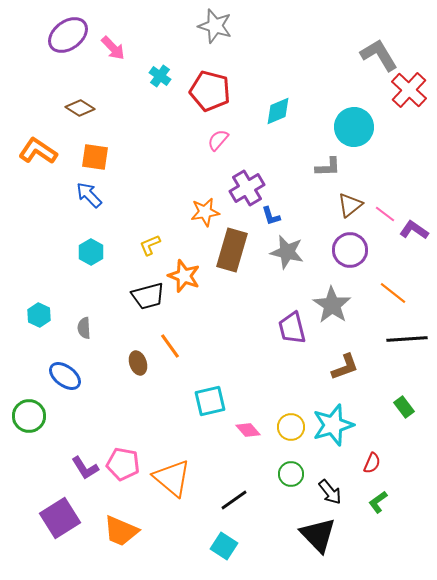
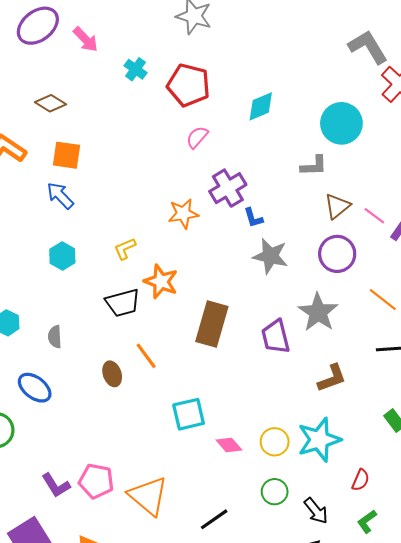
brown rectangle: (232, 250) -> (212, 324), moved

